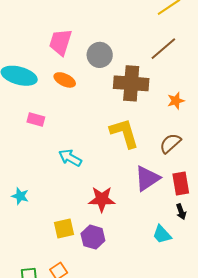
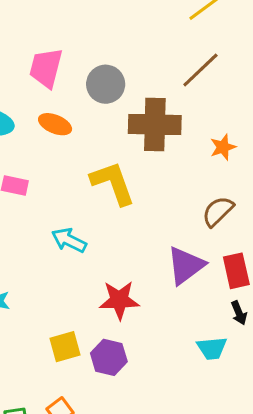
yellow L-shape: (124, 133) -> (113, 183), moved
cyan trapezoid: (162, 234) -> (212, 348), turned -50

